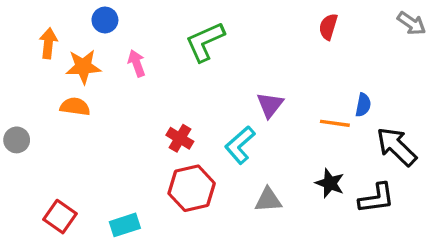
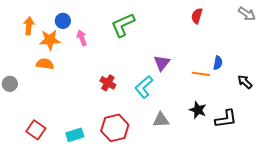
blue circle: (105, 20) -> (63, 21), moved
black arrow: (397, 147) -> (245, 82), moved, size x0.6
red hexagon: (192, 188) -> (115, 128), moved

